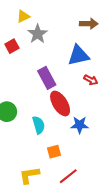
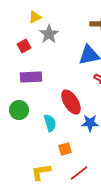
purple rectangle: (47, 78) -> (31, 77), moved, turned -65

